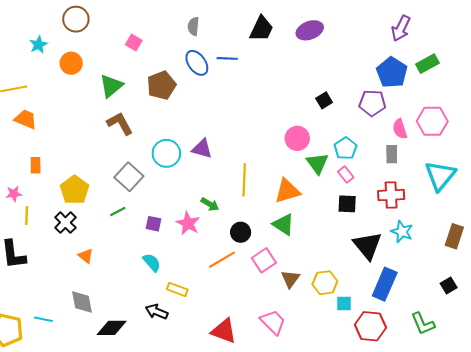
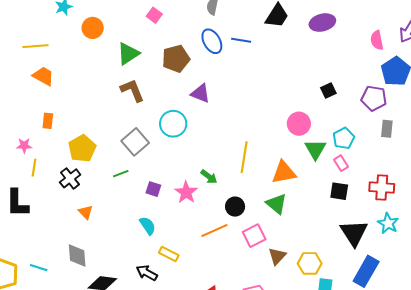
pink semicircle: (400, 129) -> (377, 40), moved
purple triangle: (202, 149) -> (200, 93), moved
gray rectangle: (392, 154) -> (387, 129), moved

